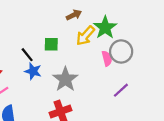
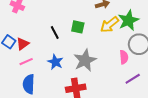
pink semicircle: (107, 58) -> (124, 57), moved
blue star: (33, 71) -> (55, 62), moved

